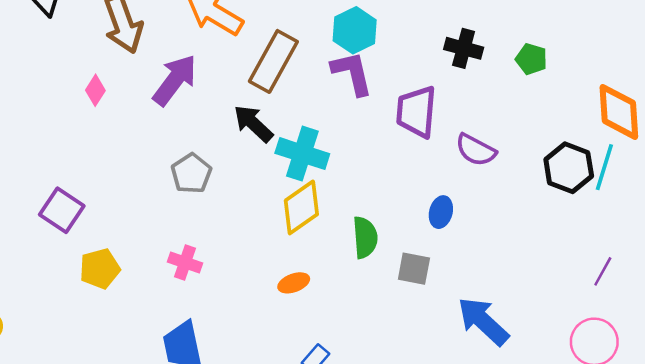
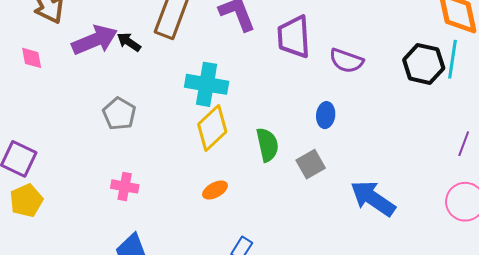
purple arrow: (175, 80) -> (95, 40), turned 39
pink diamond: (95, 90) -> (32, 58), turned -35
black arrow: (253, 124) -> (129, 42), moved, size x0.7
yellow pentagon: (100, 269) -> (26, 201), moved
gray square: (414, 269) -> (311, 164), turned -32

